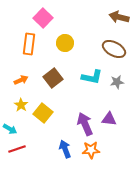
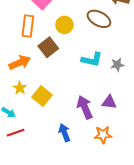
brown ellipse: (114, 49) -> (99, 19), moved
brown square: (53, 78) -> (48, 47), moved
orange arrow: (21, 80) -> (20, 63), size x1.5
orange star: (91, 150) -> (103, 135), moved

